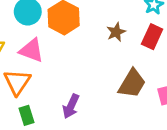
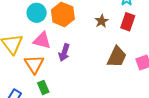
purple arrow: (71, 106) -> (64, 52), moved

